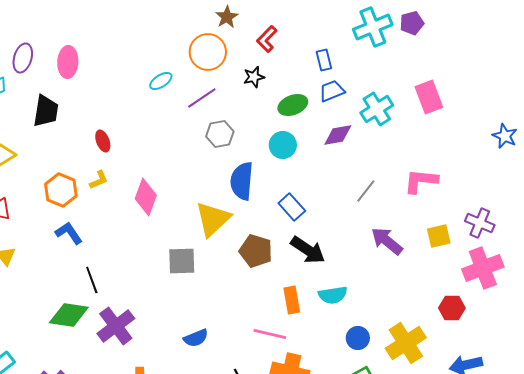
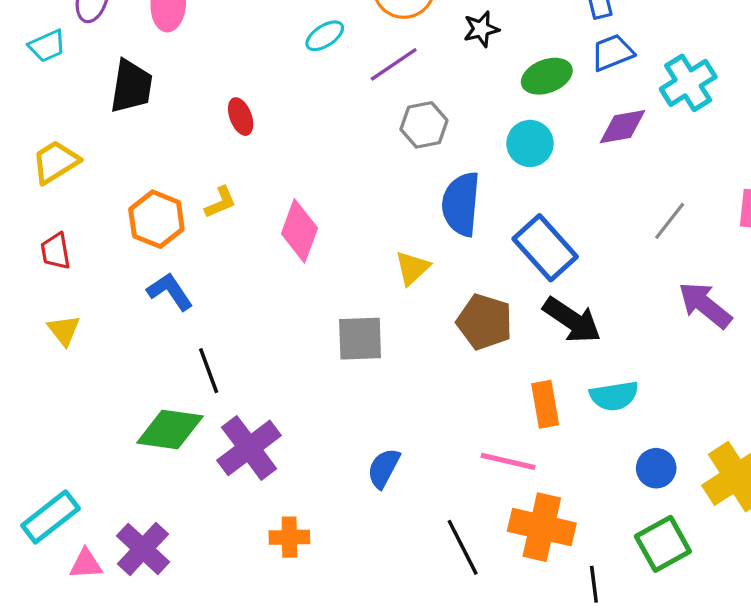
red ellipse: (103, 141) -> (241, 117), moved
blue rectangle: (292, 207) -> (545, 248), size x1.4
yellow triangle: (213, 219) -> (412, 268), size x0.6
blue semicircle: (196, 338) -> (384, 468), turned 140

